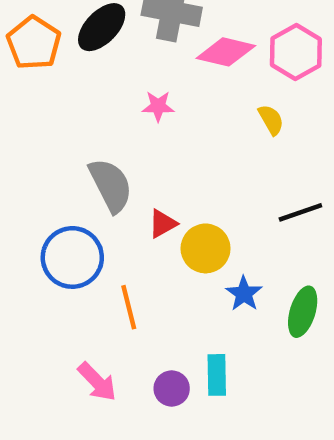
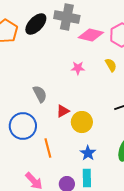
pink star: (158, 106) -> (78, 68), moved
gray semicircle: (111, 185) -> (40, 94), size x0.7
blue star: (244, 294) -> (88, 153), moved

